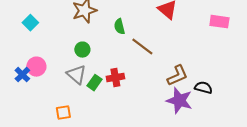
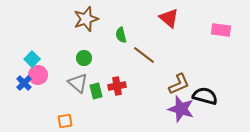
cyan square: (30, 23) -> (32, 59), moved
green rectangle: (94, 83) -> (96, 91), turned -49
black semicircle: (203, 88) -> (205, 96), size x1.4

